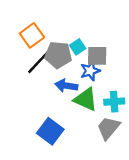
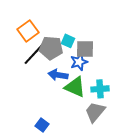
cyan square: (78, 47) -> (68, 41), turned -32
blue square: (50, 131) -> (42, 125), moved, size x0.6

